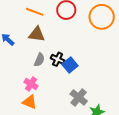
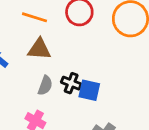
blue square: (70, 65) -> (89, 90), turned -35

